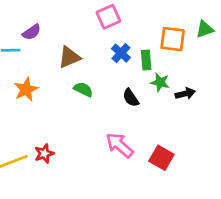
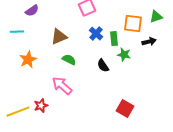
purple semicircle: (32, 32) -> (32, 11), moved
black arrow: (185, 94) -> (149, 42), moved
pink arrow: (120, 145) -> (62, 86), moved

